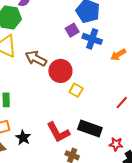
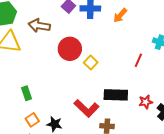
brown arrow: (36, 59) -> (39, 26), moved
yellow square: (76, 90) -> (91, 63), turned 32

